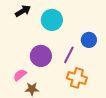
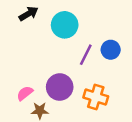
purple line: (69, 55) -> (86, 55), moved
purple circle: (41, 56) -> (60, 87), moved

